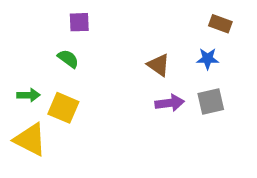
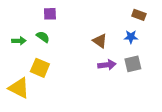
green arrow: (29, 95) -> (19, 41), moved

